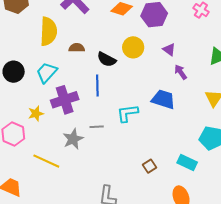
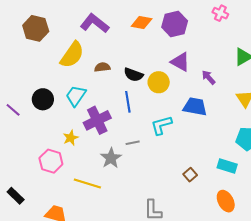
yellow semicircle: (48, 31) -> (72, 55), turned 40
yellow circle: (133, 47) -> (159, 82), moved
purple triangle: (169, 50) -> (180, 62), moved, size x1.5

